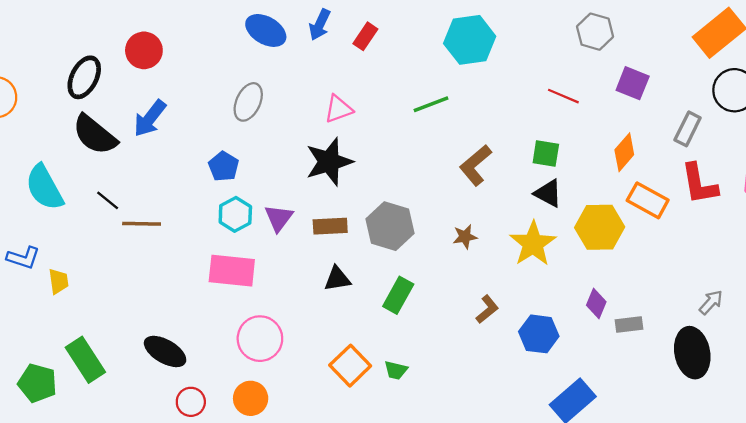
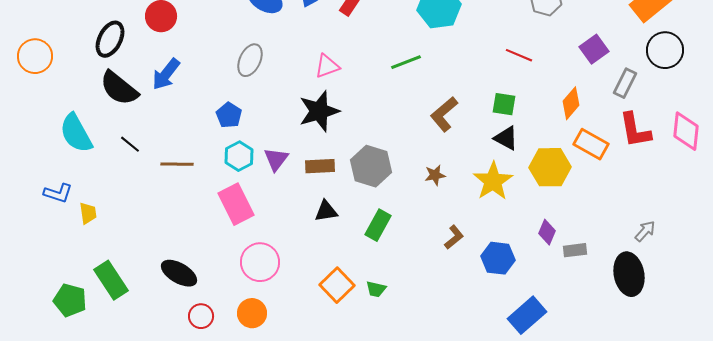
purple square: (633, 83) -> (594, 49), moved, turned 32
brown line: (142, 224) -> (177, 164), moved
pink rectangle: (232, 271) -> (236, 204), turned 57

